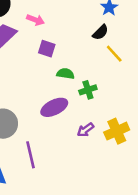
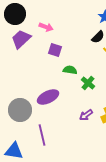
green cross: (88, 90) -> (88, 83), turned -32
purple ellipse: (54, 107) -> (48, 97), moved

